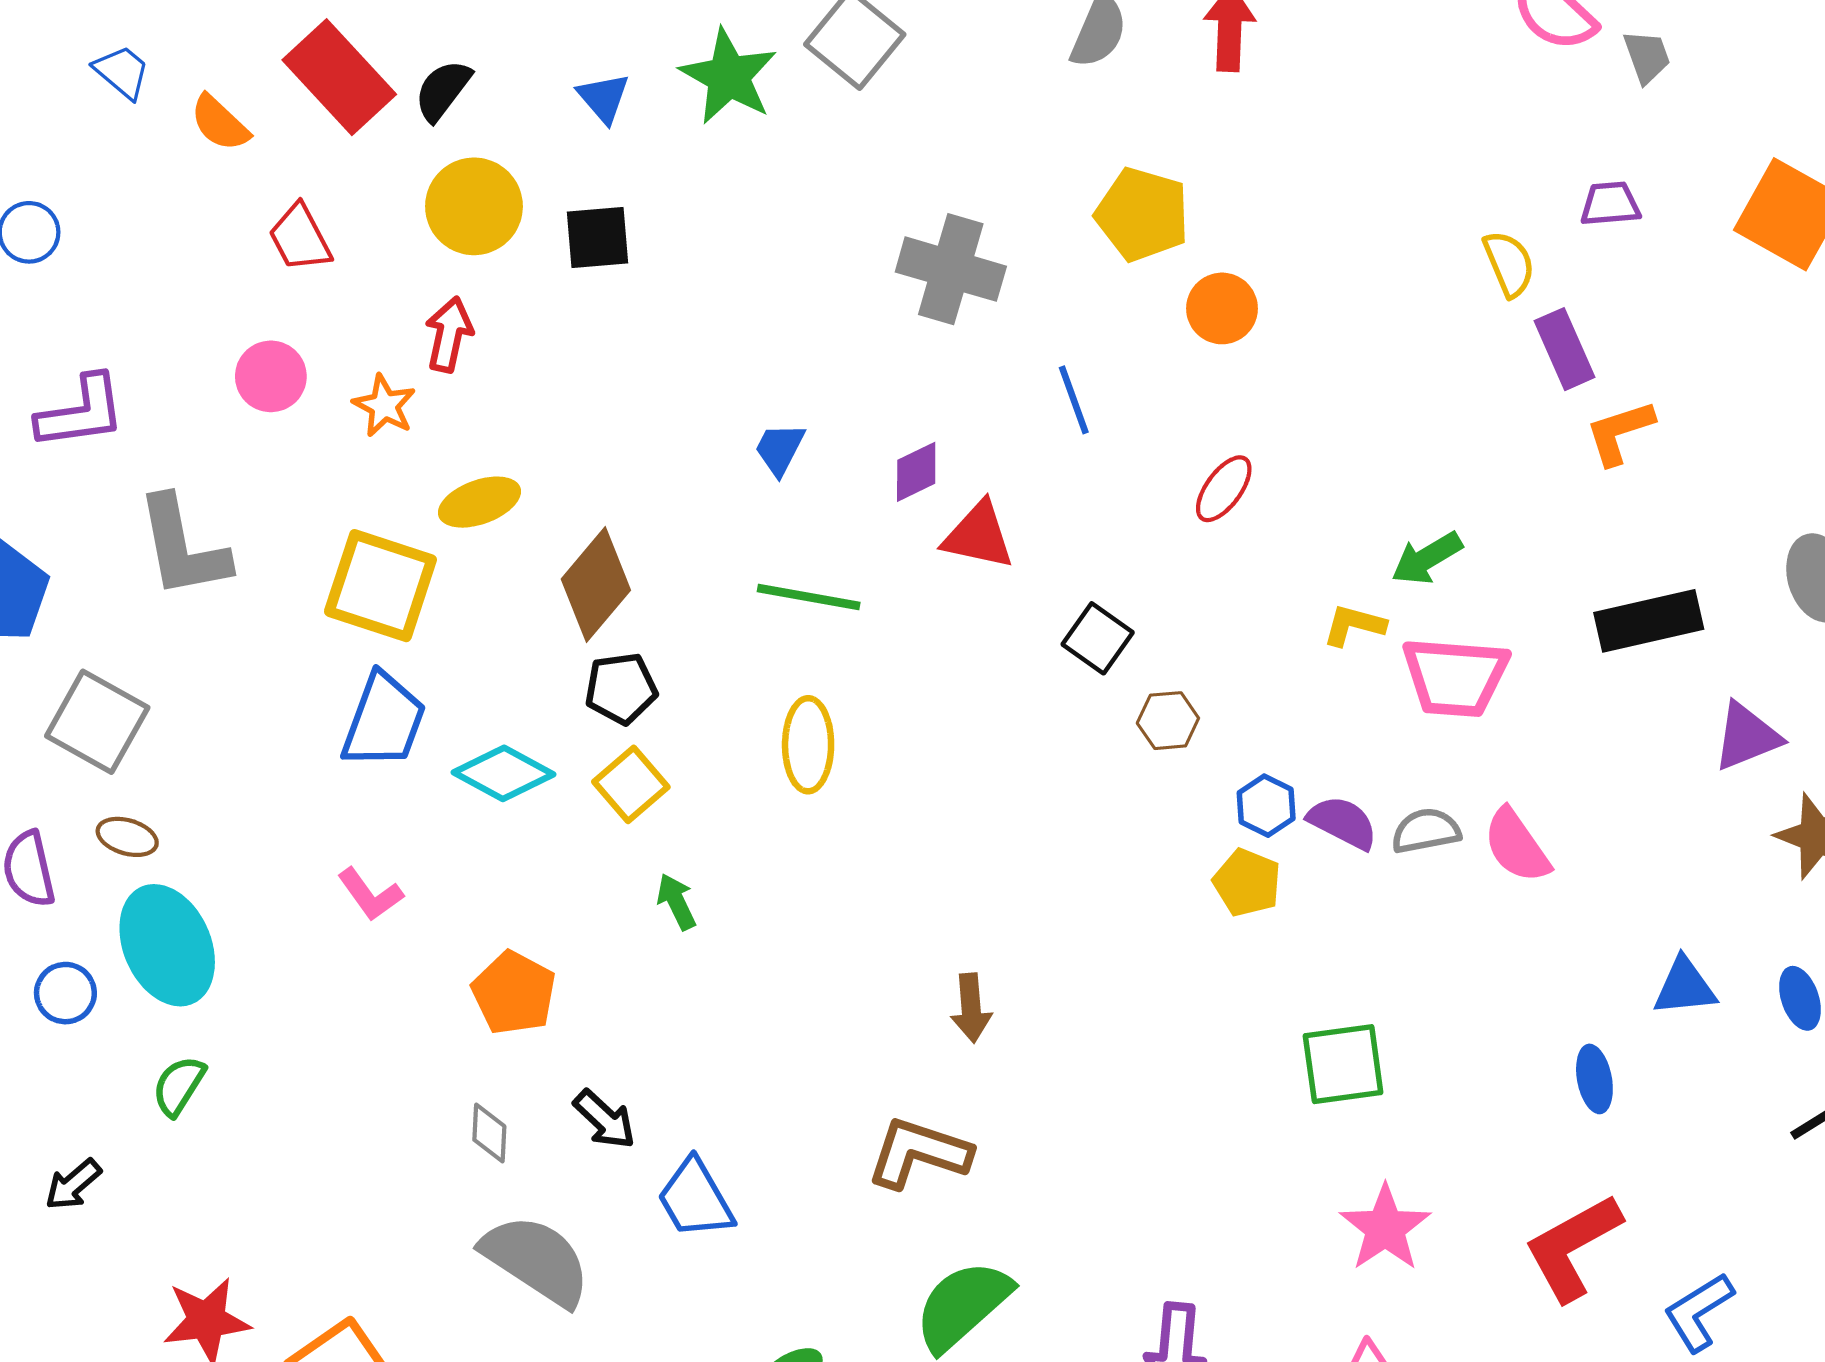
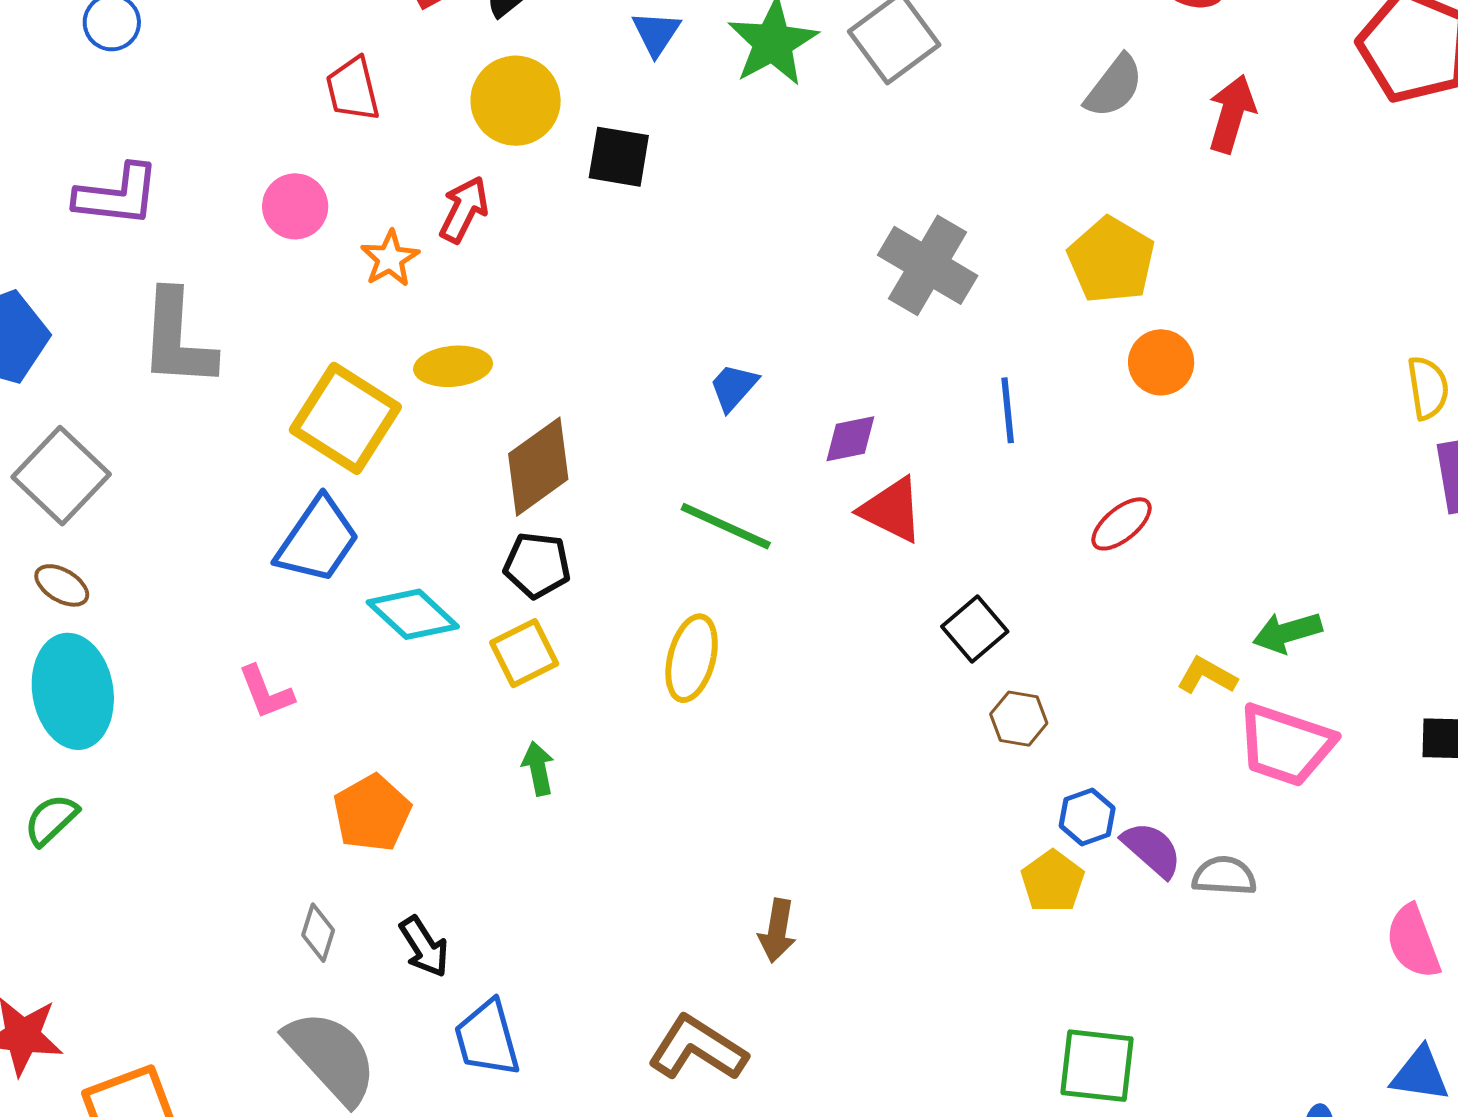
pink semicircle: (1517, 846) -> (1413, 942), moved

